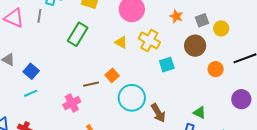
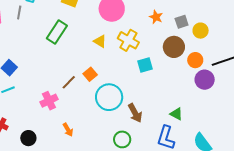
orange circle: (216, 69) -> (195, 60), moved
brown line: (91, 84) -> (69, 82), turned -35
purple circle: (241, 99) -> (205, 80), moved

